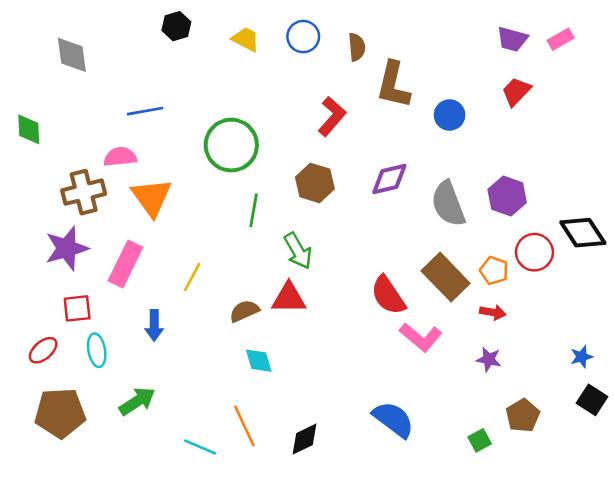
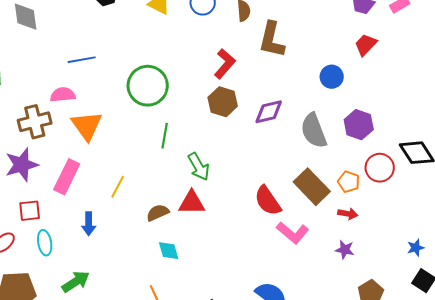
blue circle: (450, 115) -> (332, 77), moved
brown hexagon: (315, 183) -> (223, 102), moved

